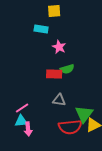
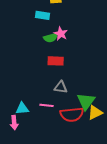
green semicircle: (67, 69) -> (51, 38), moved
pink line: (22, 108) -> (47, 105), moved, turned 40
pink arrow: (28, 129) -> (14, 123), moved

